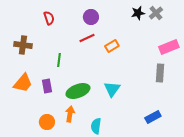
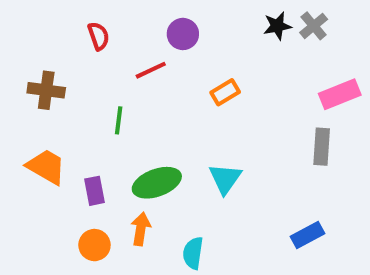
red line: (87, 38) -> (151, 70), moved
orange trapezoid: (23, 83) -> (46, 167), turned -100
purple rectangle: (47, 86) -> (94, 191), moved

